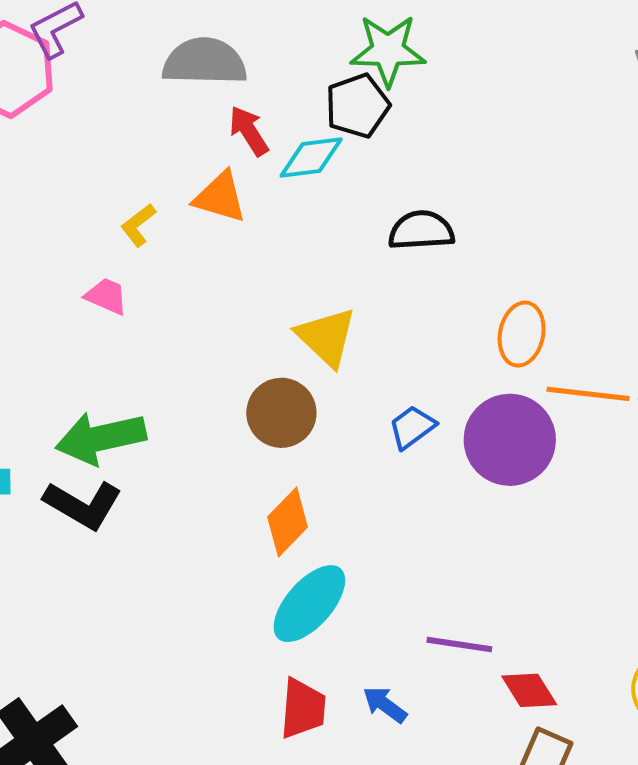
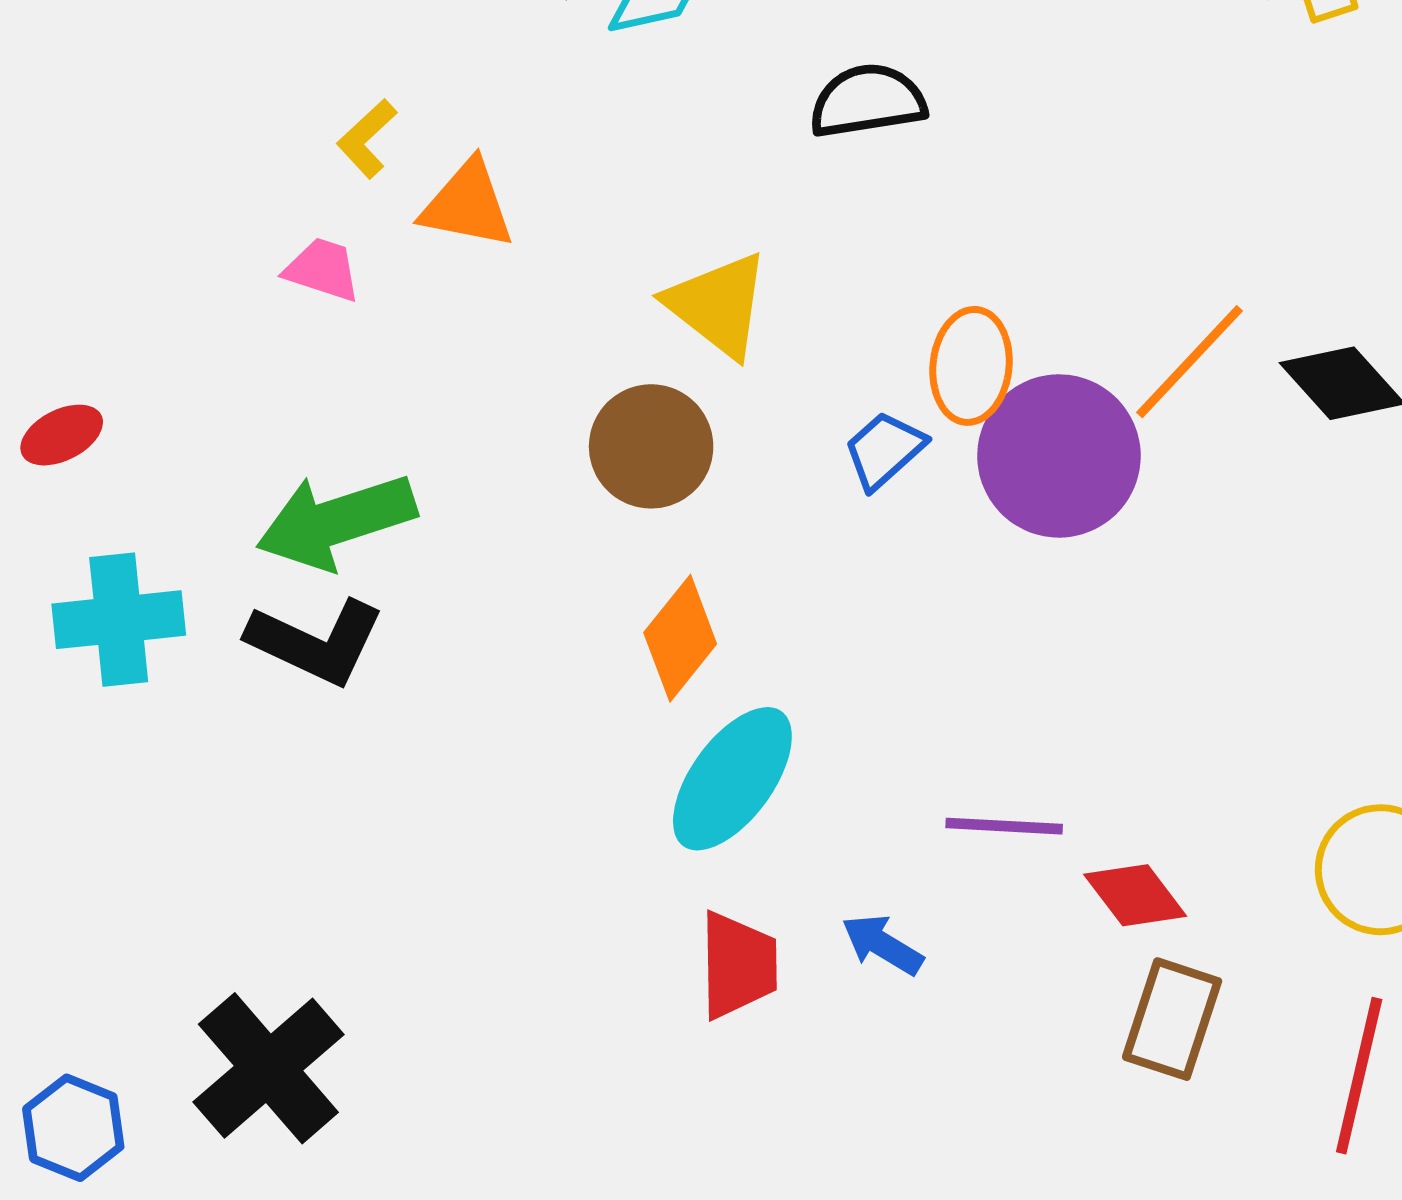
orange triangle: (220, 197) -> (467, 205), moved
orange ellipse: (522, 334) -> (971, 366), moved
orange line: (588, 394) -> (1189, 362), turned -48

